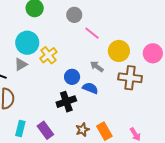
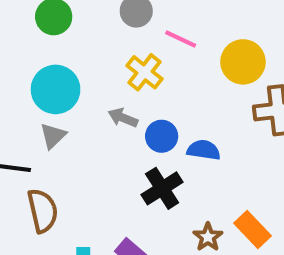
yellow cross: (48, 55) -> (145, 72), moved
gray arrow: (97, 67) -> (123, 118), moved

